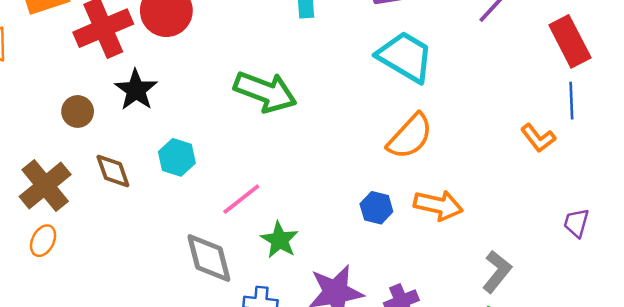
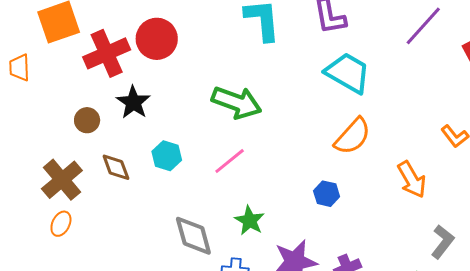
pink line: (241, 199) -> (230, 161), moved
orange arrow: (438, 205) -> (412, 179), moved, turned 48
gray L-shape: (497, 272) -> (443, 242), moved

